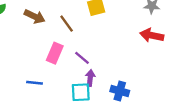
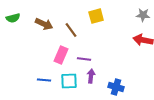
purple line: (82, 58) -> (84, 59), turned -32
cyan square: (81, 92) -> (69, 81), moved

